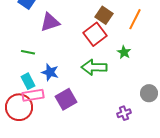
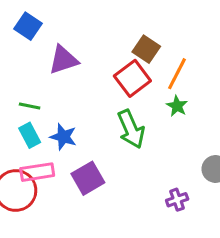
orange line: (135, 19) -> (177, 74), moved
green arrow: (94, 67) -> (131, 129), turned -115
cyan rectangle: (28, 81) -> (30, 135), moved

